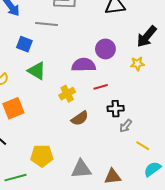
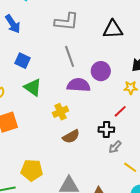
gray line: (46, 24) -> (70, 56), moved, turned 60
red line: (101, 87) -> (120, 111), moved, turned -32

